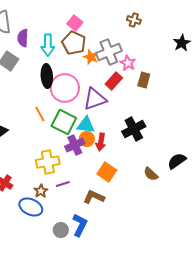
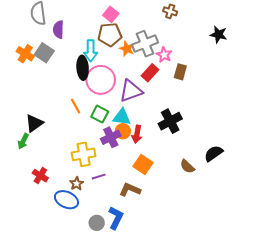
brown pentagon: (74, 43) -> (110, 35), turned -30
black star: (182, 43) -> (219, 35), turned -30
cyan arrow: (48, 45) -> (91, 51), moved
green square: (64, 122) -> (100, 114), size x0.7

